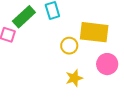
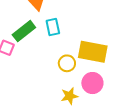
pink circle: (107, 64) -> (92, 83), moved

